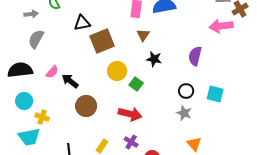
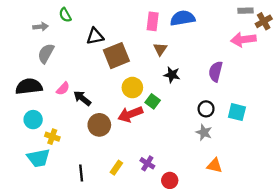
red arrow: (130, 114) -> (130, 114), moved, turned 145
orange triangle: (194, 144) -> (215, 165), turned -35

